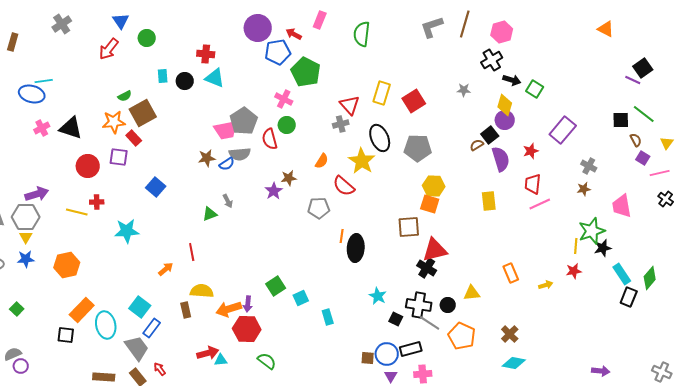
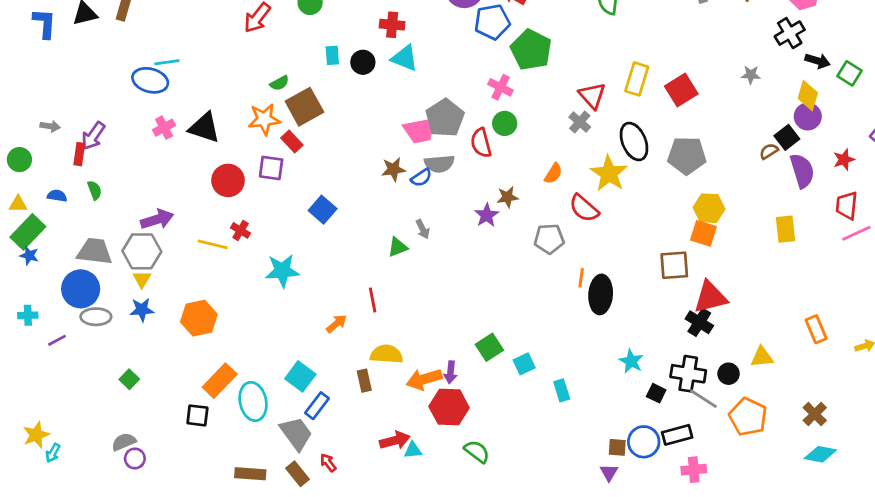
gray cross: (341, 124) -> (580, 122), turned -35
red cross: (97, 202) -> (241, 230), turned 32
purple triangle: (391, 376) -> (609, 472), moved

